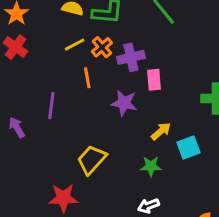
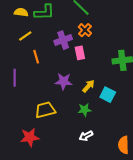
orange cross: (102, 47) -> (85, 30), moved
purple star: (124, 103) -> (64, 81), moved
cyan square: (188, 147) -> (108, 95), turned -35
yellow trapezoid: (92, 160) -> (45, 110), turned 40

